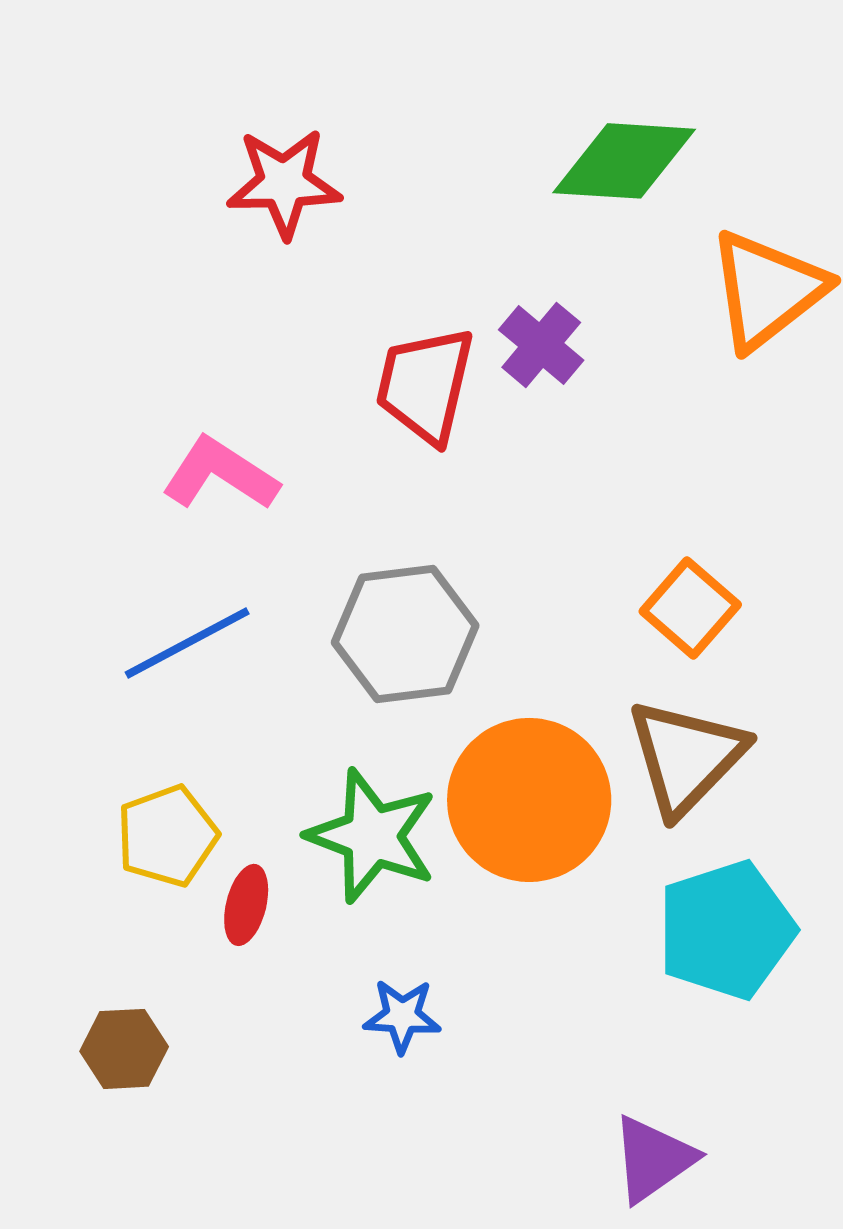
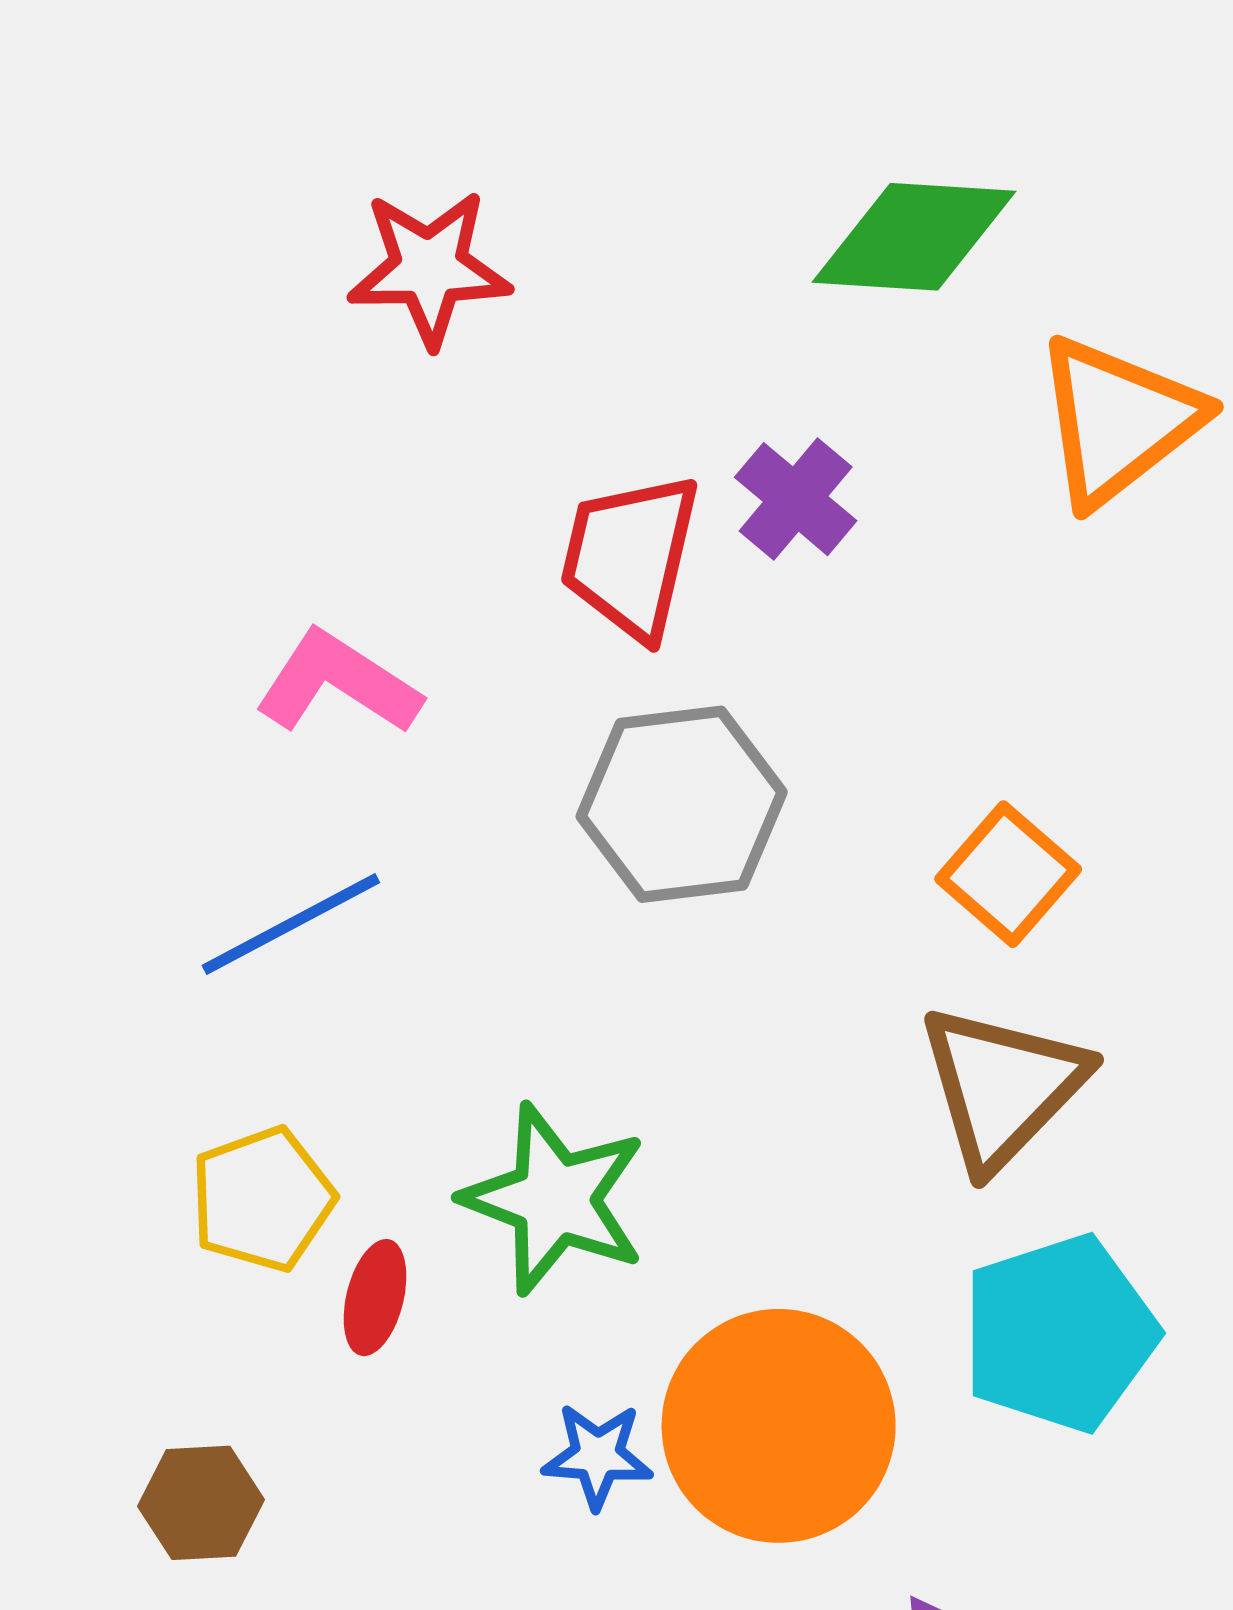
gray hexagon: (405, 634) -> (682, 804), moved
orange circle: (529, 800) -> (779, 1426), moved

